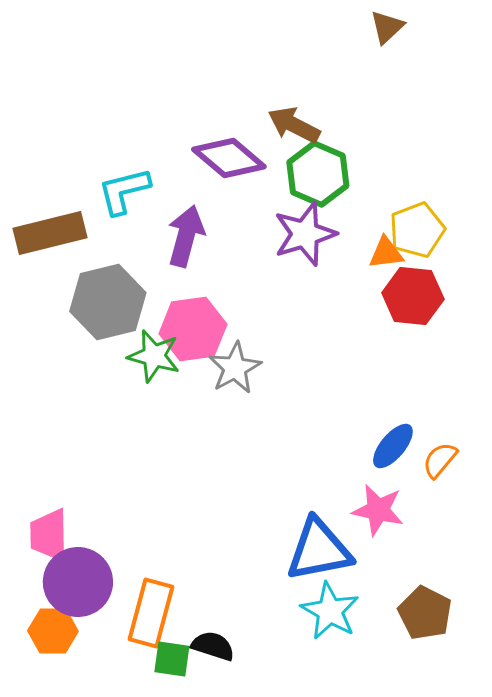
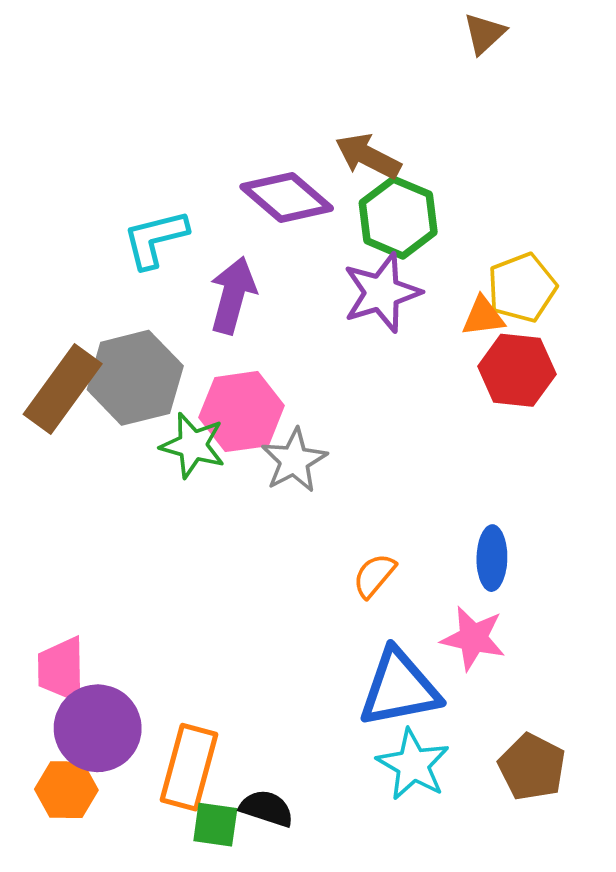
brown rectangle: (50, 233) -> (63, 389), moved, turned -40
blue ellipse: (393, 446) -> (492, 558), turned -39
orange semicircle: (440, 460) -> (374, 576), moved

